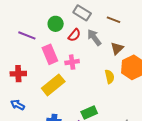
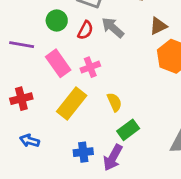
brown triangle: (117, 48) -> (158, 26), moved, turned 32
yellow semicircle: (110, 77) -> (114, 102), moved

